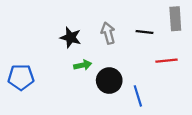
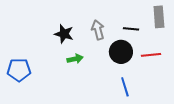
black circle: (109, 81) -> (121, 52), moved

